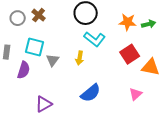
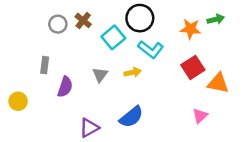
green arrow: (149, 24) -> (216, 19), moved
cyan square: (35, 47) -> (113, 37), moved, turned 36
yellow arrow: (80, 58) -> (133, 72), turned -112
blue semicircle: (91, 93) -> (131, 117), moved

